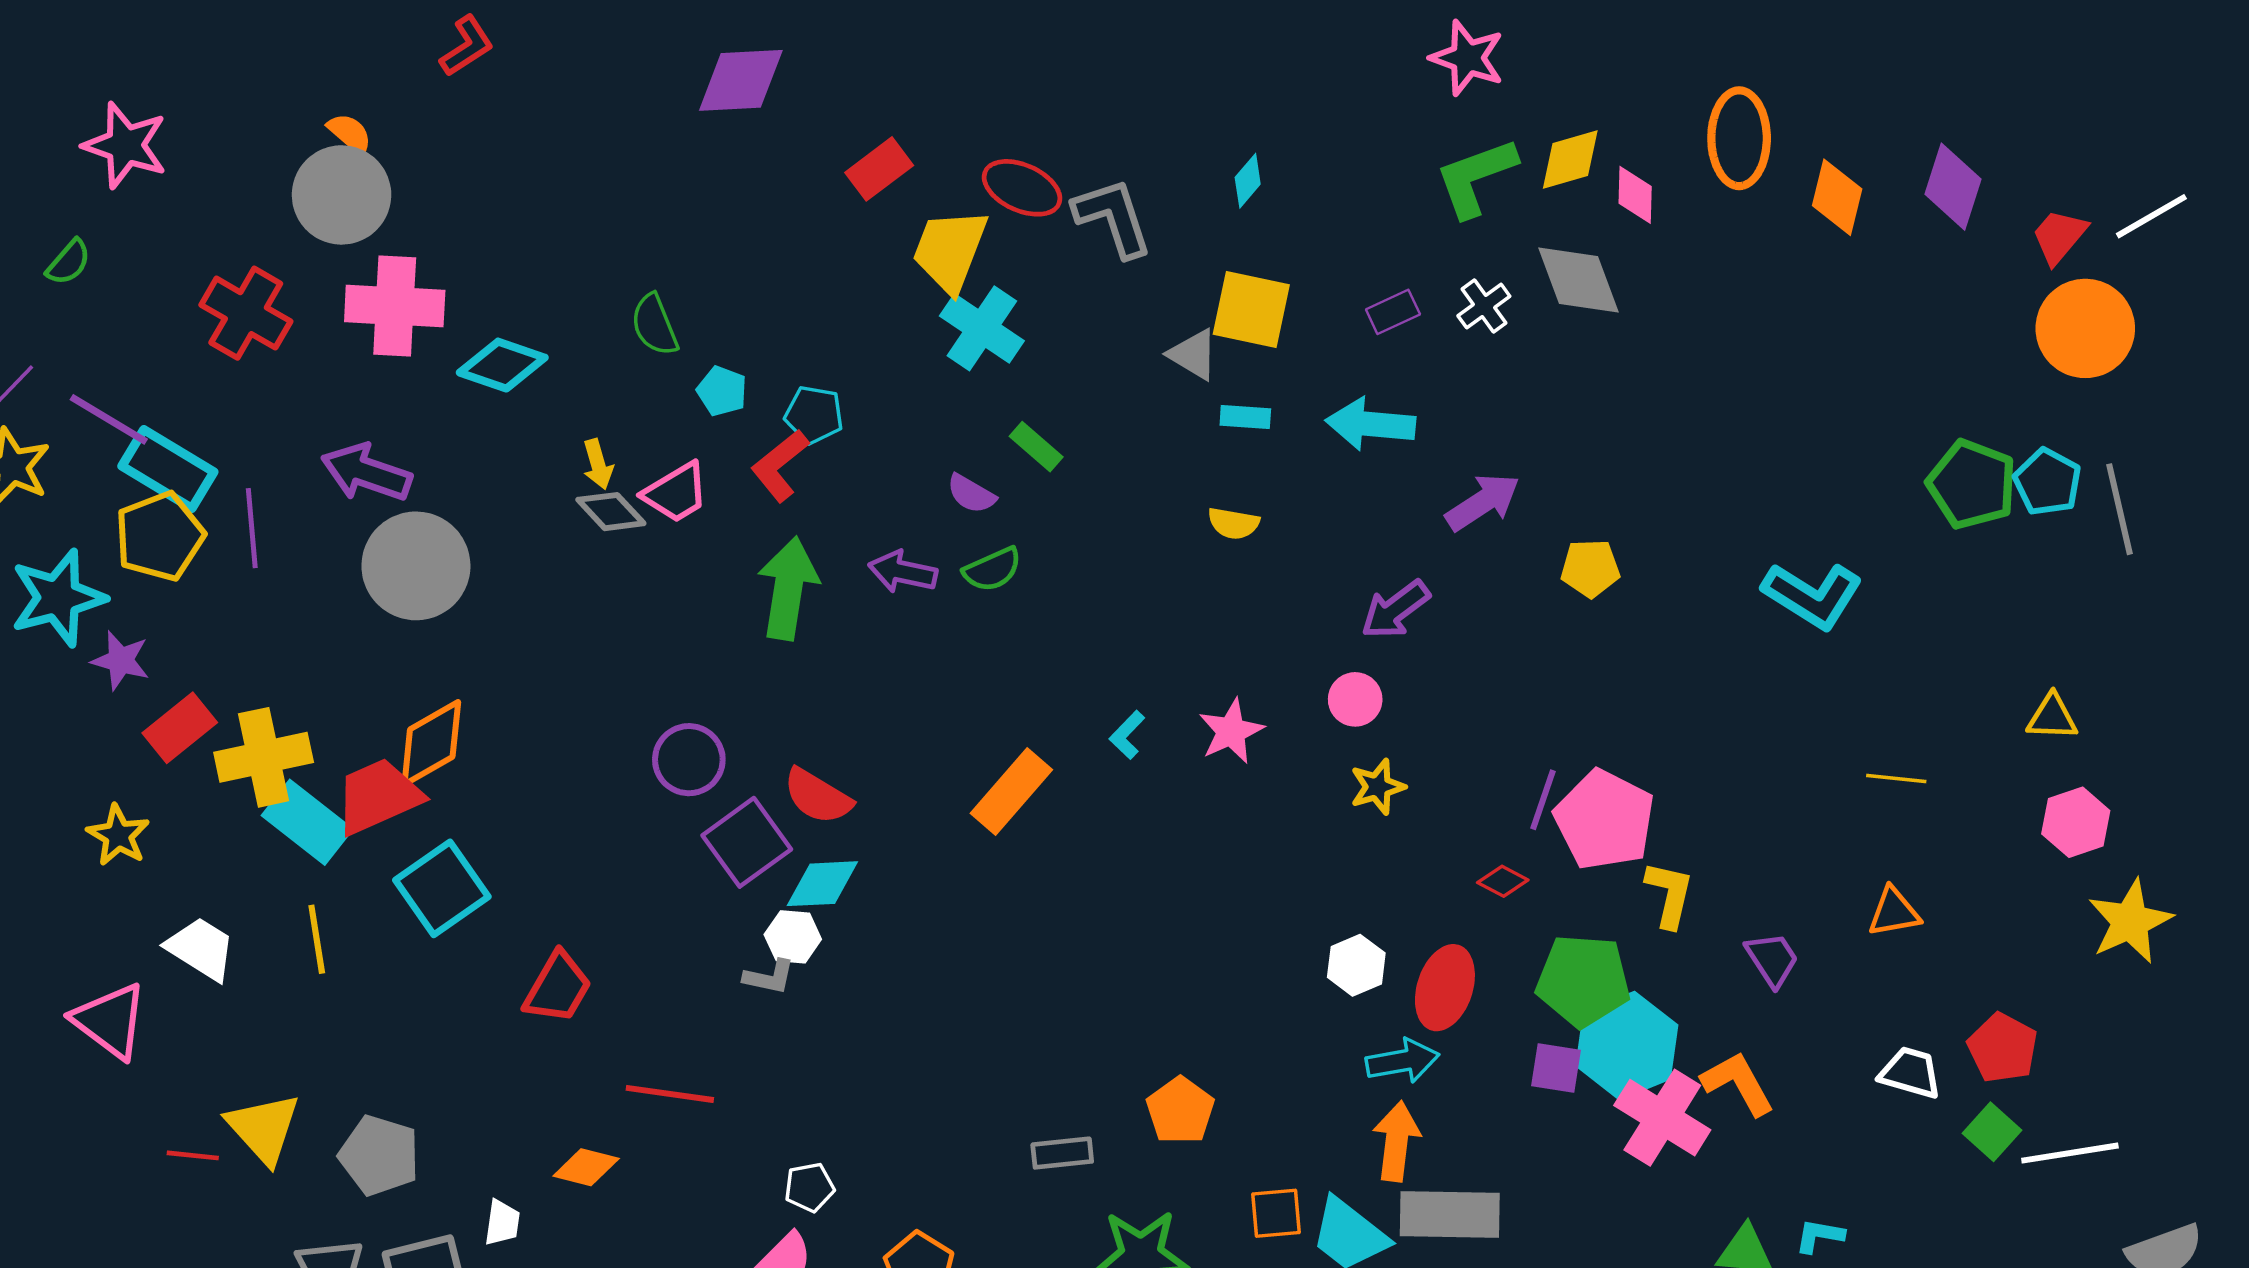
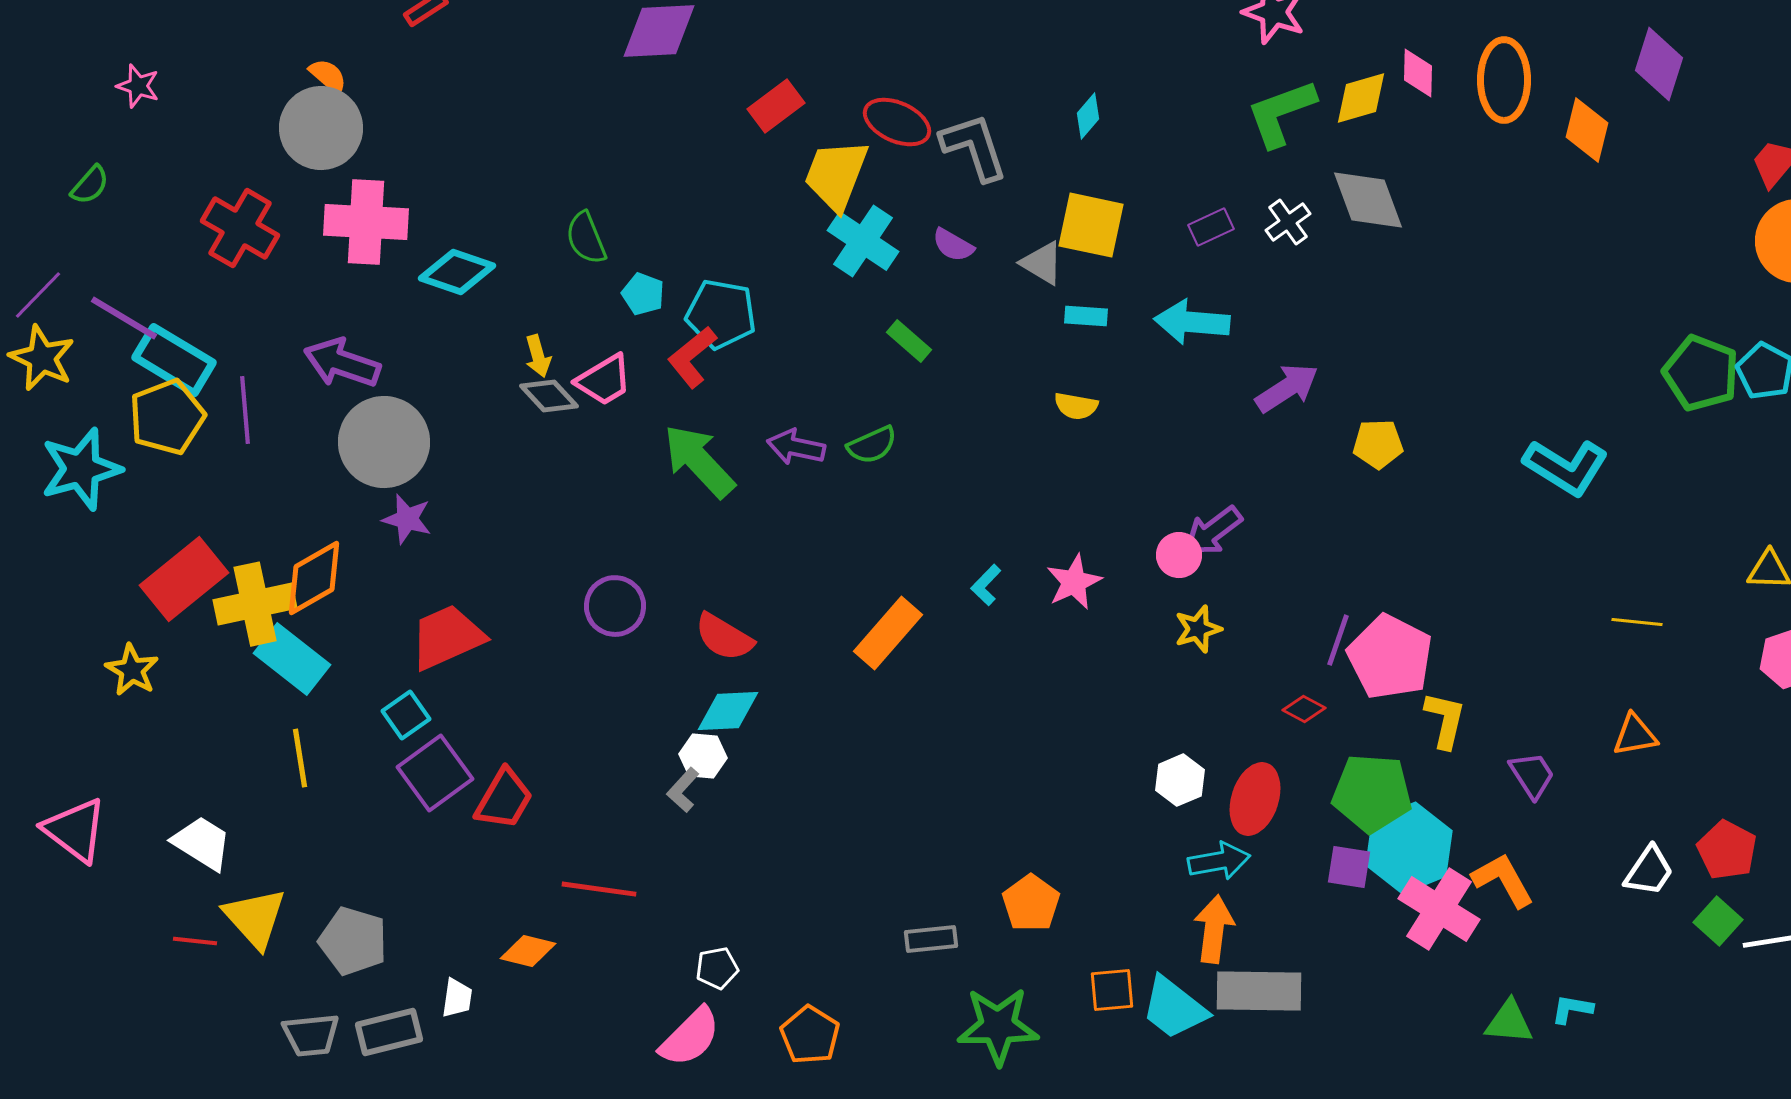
pink star: (125, 145) -> (138, 86), size x0.6
purple diamond: (1953, 187) -> (1659, 64), moved
pink diamond: (1635, 195) -> (1418, 73), moved
cyan pentagon: (814, 415) -> (721, 314), size x1.4
purple semicircle: (971, 494) -> (953, 245), moved
green arrow: (788, 588) -> (699, 461), turned -52
purple arrow: (1395, 610) -> (1213, 531), moved
purple star: (121, 660) -> (407, 519), moved
red rectangle: (180, 728) -> (184, 579), size x1.4
orange diamond: (431, 743) -> (314, 578), moved
red trapezoid: (378, 796) -> (447, 637), moved
purple square: (747, 842) -> (435, 773), moved
cyan square: (442, 888) -> (406, 715), size x0.6
white trapezoid: (201, 949) -> (202, 843), moved
gray L-shape: (769, 977) -> (683, 790), turned 120
pink triangle: (110, 1021) -> (75, 830), moved
white trapezoid: (1910, 1073) -> (1649, 871), turned 108

